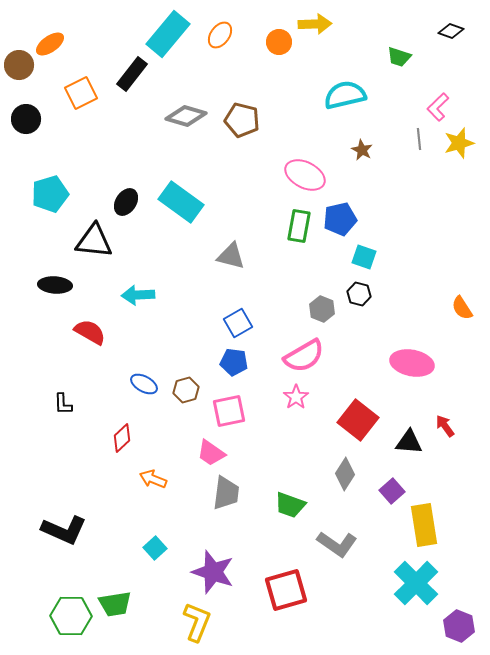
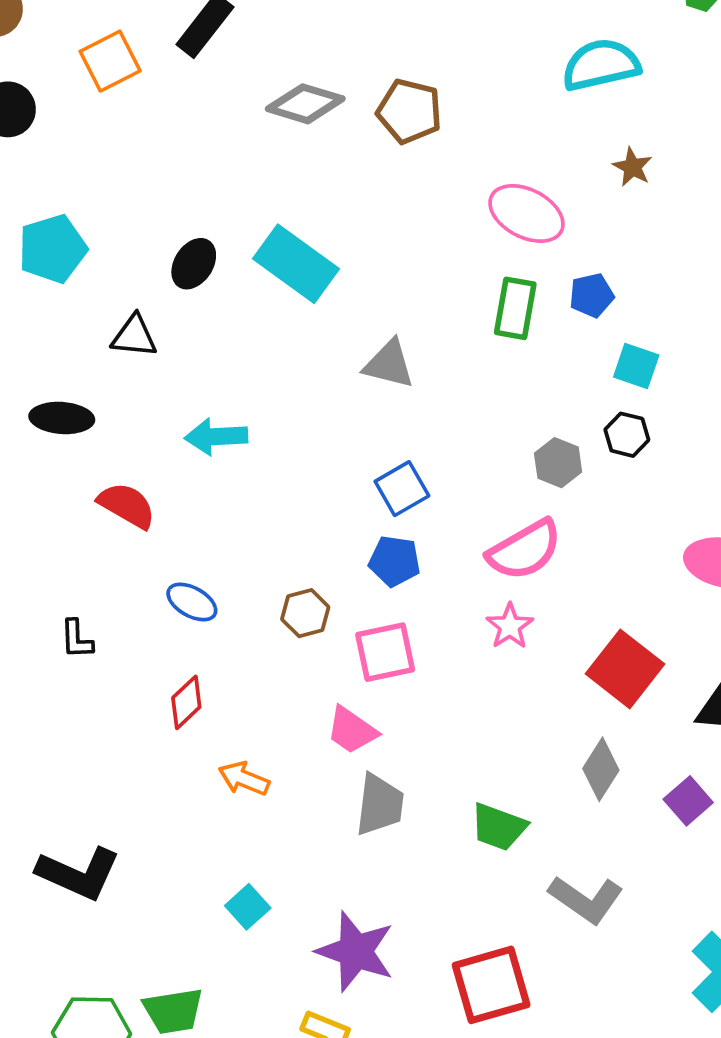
blue pentagon: (340, 219) -> (592, 295), size x0.7
black triangle: (94, 241) -> (134, 336), size x0.7
blue ellipse: (144, 384) -> (192, 602), moved

